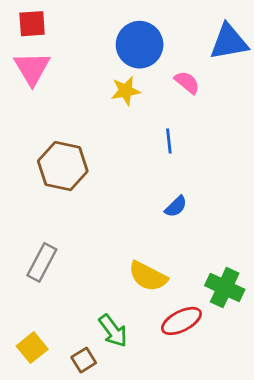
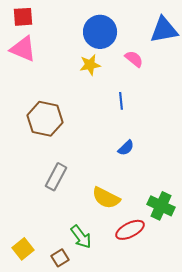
pink triangle: (32, 68) -> (23, 49), turned -36
gray rectangle: (42, 262) -> (56, 177), moved

